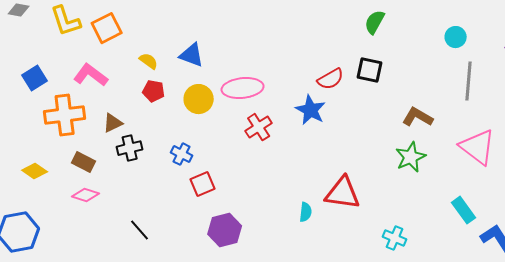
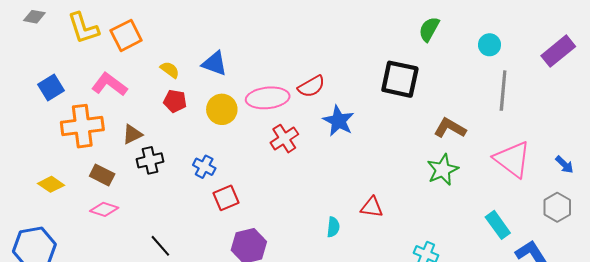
green semicircle: (375, 22) -> (429, 29), moved
black square: (370, 70) -> (400, 79), size x1.4
red semicircle: (331, 79) -> (311, 86), moved
red triangle: (343, 193) -> (372, 207), size x0.6

